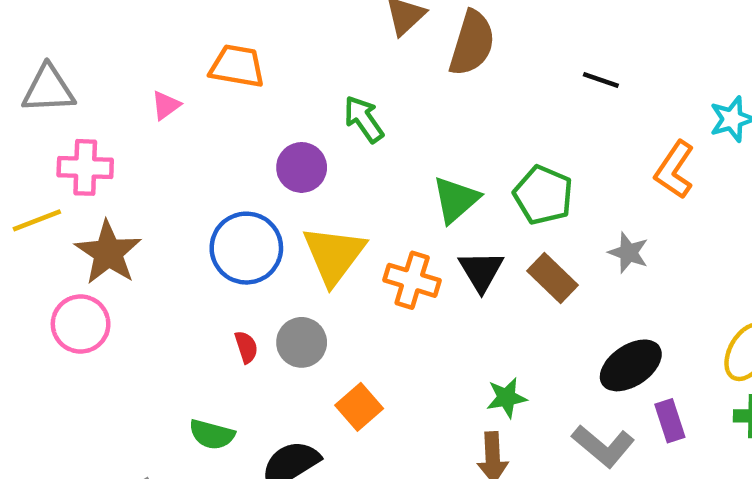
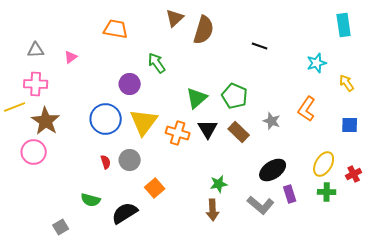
orange trapezoid: (237, 66) -> (116, 29), moved
gray triangle: (48, 89) -> (36, 50), moved, size x0.7
orange L-shape: (675, 170) -> (307, 109), moved

